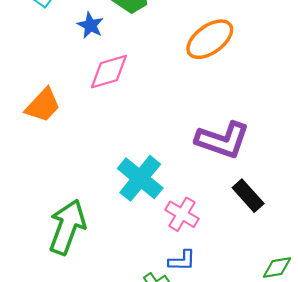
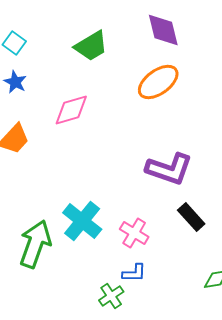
blue star: (90, 25) -> (15, 82), moved
cyan cross: (140, 178) -> (82, 221), moved

